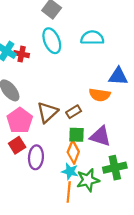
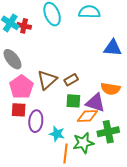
orange semicircle: (100, 95) -> (111, 89), moved
red square: (17, 145) -> (19, 110), turned 35
orange diamond: (73, 152) -> (87, 116), moved, turned 65
cyan star: (70, 171) -> (57, 134), moved

